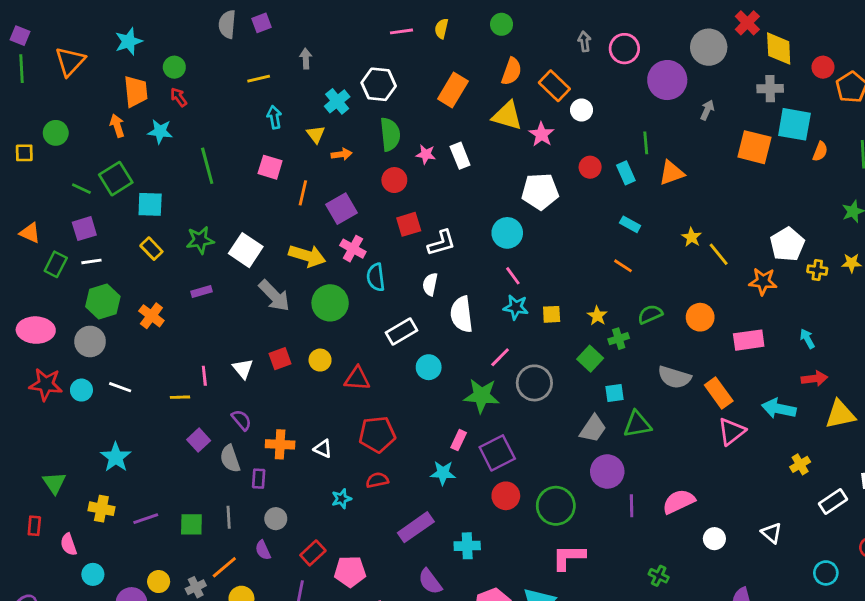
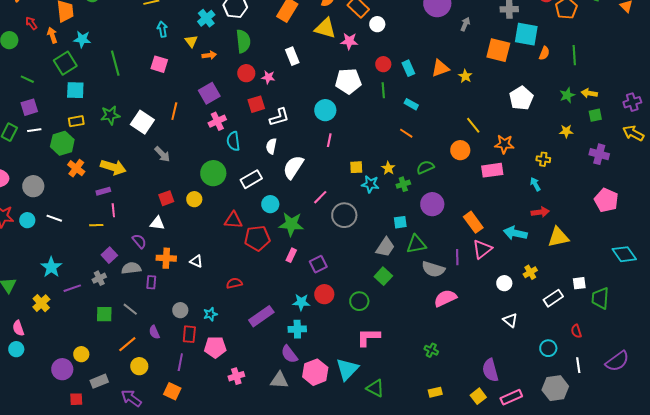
red arrow: (179, 97) -> (31, 23), moved
pink star: (542, 134) -> (349, 41), turned -30
green line: (646, 143) -> (383, 90), moved
pink star: (426, 154) -> (268, 77), moved
green square: (116, 179) -> (65, 63), moved
orange line: (303, 193) -> (174, 111), moved
yellow star: (692, 237) -> (465, 76), moved
white pentagon: (787, 244) -> (521, 98), moved
yellow rectangle: (151, 249) -> (76, 121), turned -56
pink cross: (353, 249) -> (217, 121), turned 36
yellow arrow: (307, 256) -> (113, 167), moved
yellow cross: (817, 270) -> (543, 159), moved
pink line: (513, 276) -> (329, 140), turned 48
purple rectangle: (201, 291) -> (103, 191), moved
gray arrow: (274, 296) -> (162, 154), size x0.7
green hexagon: (103, 301) -> (62, 143), moved
green circle: (330, 303) -> (213, 173), moved
cyan star: (516, 307) -> (370, 184), moved
white semicircle: (462, 314) -> (293, 167), turned 40
orange circle: (700, 317) -> (460, 150), moved
pink rectangle: (749, 340) -> (492, 170), moved
green square: (590, 359) -> (383, 276), moved
white triangle: (243, 369) -> (157, 223), moved, turned -42
gray semicircle: (674, 377) -> (433, 269), moved
red triangle: (357, 379) -> (233, 220), moved
green star: (482, 396) -> (291, 224), moved
red pentagon: (377, 434) -> (257, 238), moved
purple square: (497, 453) -> (318, 264), size x0.7
gray semicircle: (230, 459) -> (131, 268), turned 102
purple circle: (607, 471) -> (432, 204), moved
cyan star: (443, 473) -> (301, 302), moved
cyan star: (341, 499) -> (210, 314), moved
green circle: (556, 506) -> (359, 301), size x0.7
purple line: (632, 506) -> (457, 257), moved
yellow cross: (101, 509) -> (41, 303), turned 36
gray line: (229, 517) -> (130, 309), turned -49
purple line: (146, 519) -> (72, 288), moved
gray circle: (276, 519) -> (180, 310), moved
white circle: (714, 539) -> (504, 283), moved
red rectangle: (313, 553) -> (189, 334), turned -42
cyan circle: (93, 574) -> (16, 349), moved
purple semicircle: (430, 582) -> (289, 354), moved
gray cross: (196, 587) -> (99, 278), moved

